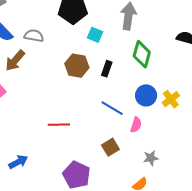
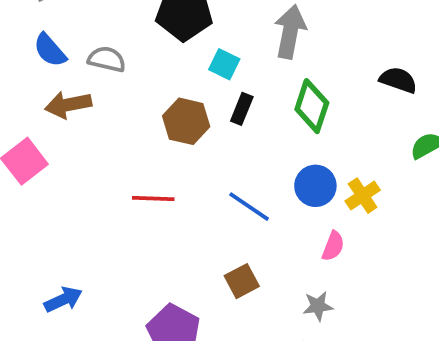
brown arrow: (15, 60) -> (68, 105), turned 35
black rectangle: (107, 69) -> (242, 109), moved
red line: (59, 125) -> (153, 199), moved
pink semicircle: (136, 125) -> (333, 246), moved

